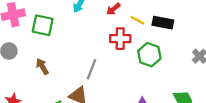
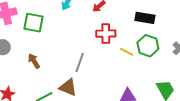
yellow line: (138, 20) -> (127, 52), moved
green hexagon: (149, 55) -> (148, 46), moved

